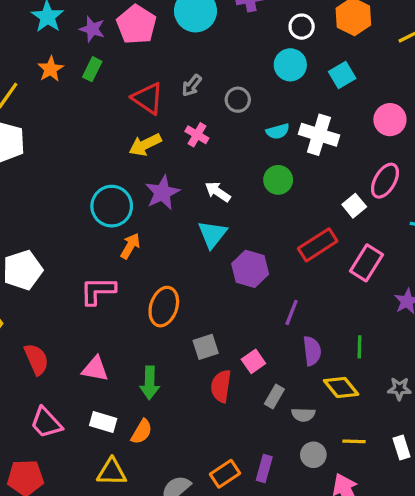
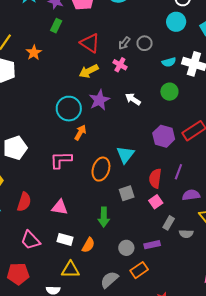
orange star: (51, 69) -> (34, 53), moved
gray arrow: (192, 85) -> (124, 43), moved
cyan triangle: (212, 234) -> (125, 155), moved
purple hexagon: (250, 269) -> (164, 136), moved
purple semicircle: (312, 351) -> (191, 195), turned -90
red semicircle: (36, 359) -> (24, 202), turned 42
green arrow: (150, 383) -> (104, 217), moved
red semicircle: (221, 386) -> (155, 178), moved
gray circle: (313, 455) -> (126, 248), moved
purple rectangle: (264, 468) -> (152, 245), moved, turned 63

